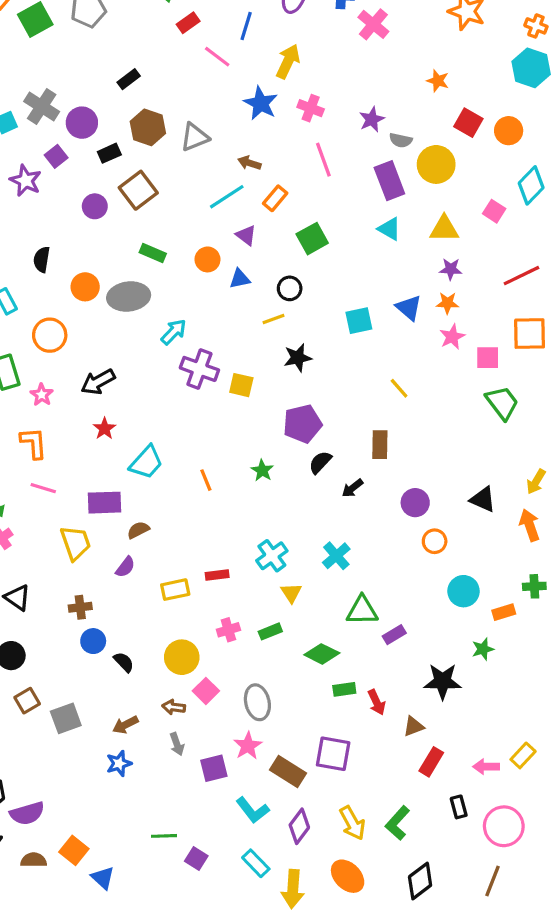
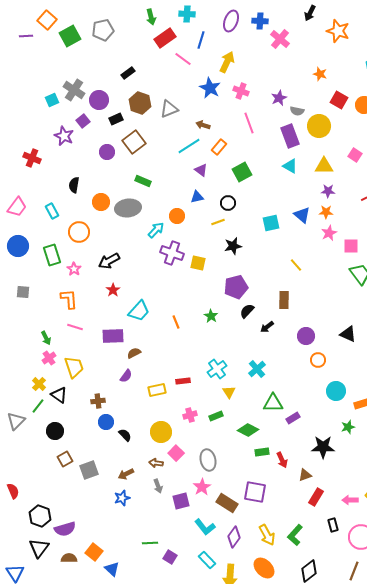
red rectangle: (188, 23) -> (165, 38), size x1.5
orange circle: (207, 259) -> (177, 216), moved
yellow trapezoid: (75, 543) -> (74, 367), moved

